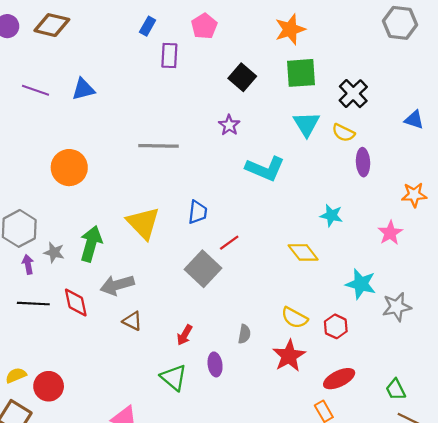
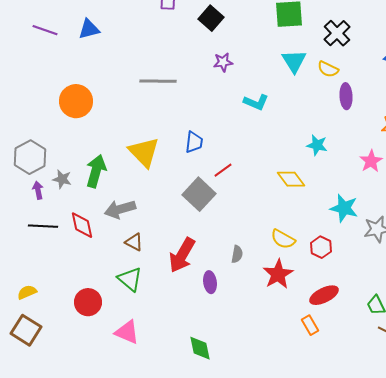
black square: (242, 77) -> (211, 18), moved
purple star: (229, 125) -> (223, 62), turned 30
cyan L-shape: (265, 169) -> (256, 102), size x0.7
red arrow: (185, 335) -> (182, 255), size x1.8
green triangle: (174, 378) -> (130, 279), moved
red circle: (49, 386) -> (88, 302), moved

